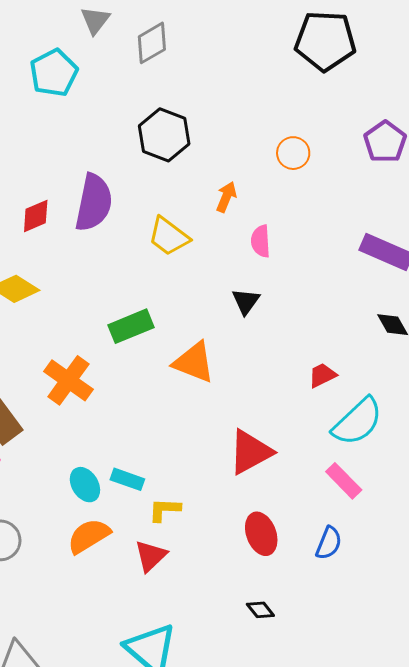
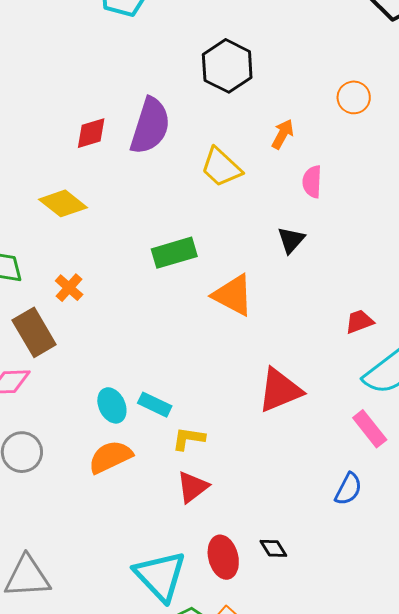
orange cross: (68, 380) -> (69, 288), moved, size x0.6
red ellipse: (261, 534) -> (223, 557), moved
red triangle: (151, 556) -> (192, 487), moved

